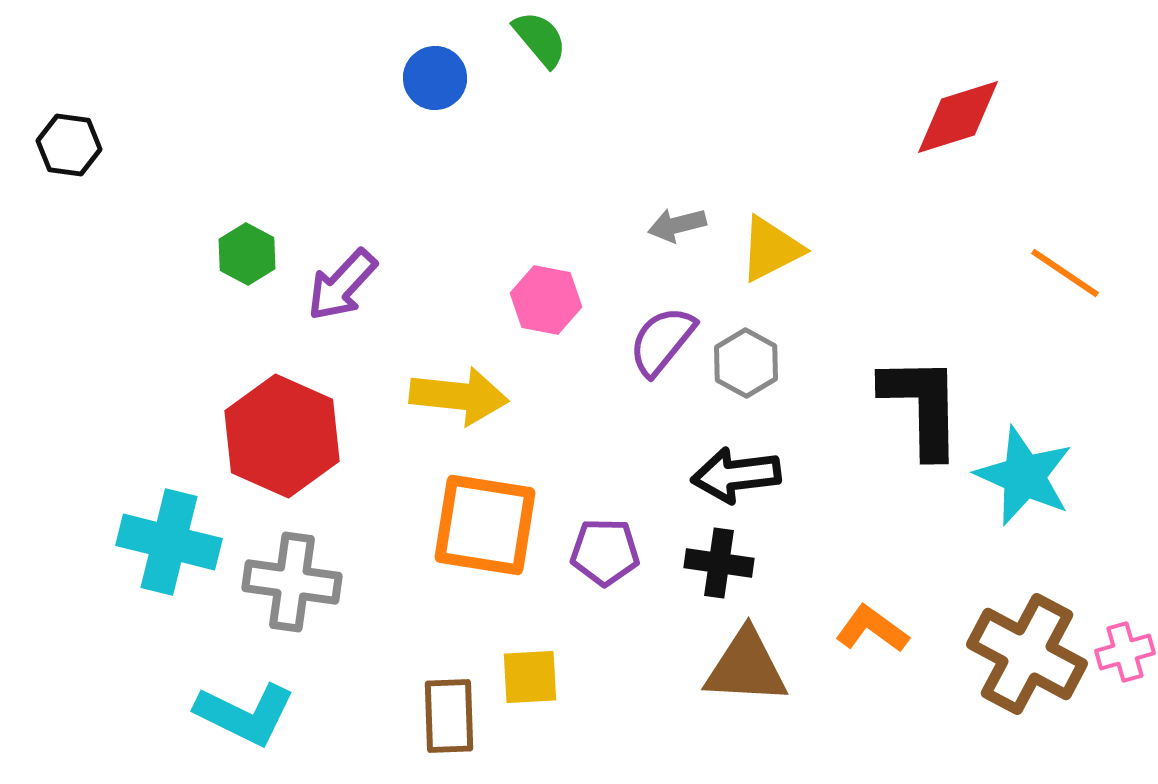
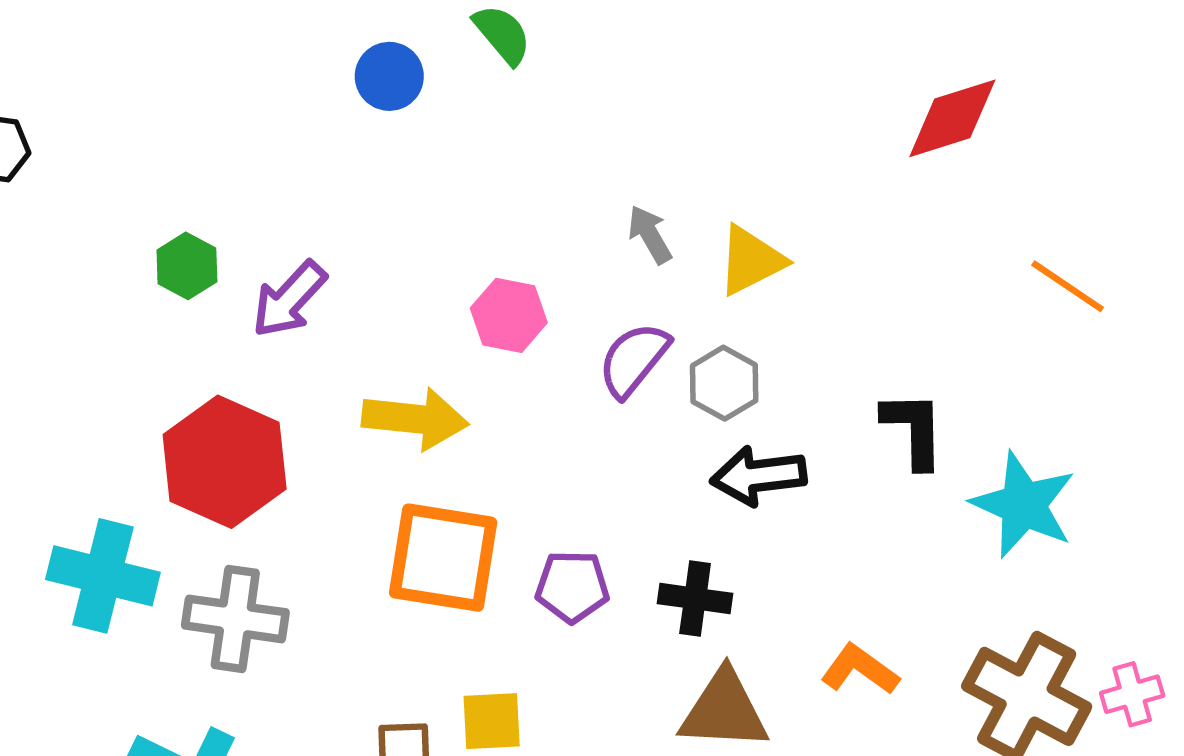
gray arrow: (677, 225) -> (650, 235), turned 74
black L-shape: (922, 406) -> (914, 429), size x0.7
black arrow: (736, 475) -> (759, 476), moved

